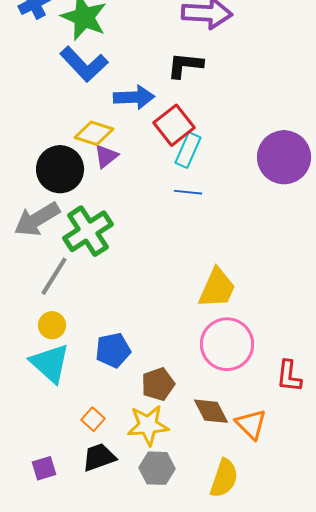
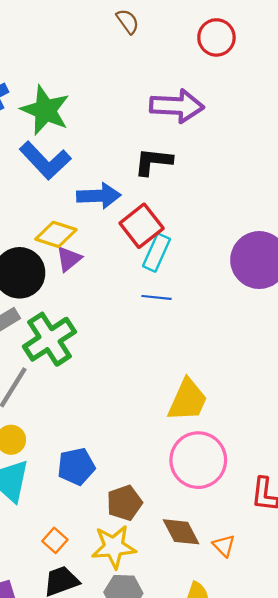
orange triangle: (251, 424) -> (224, 546), size x0.7

